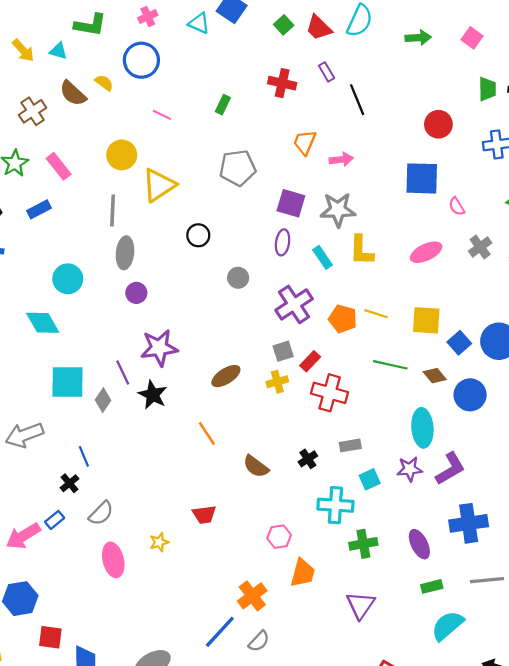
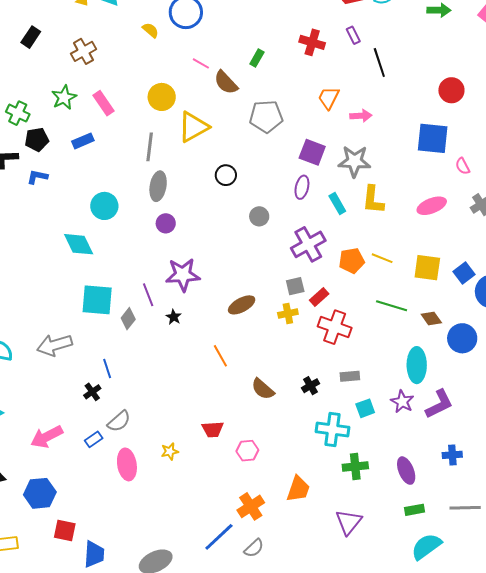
brown semicircle: (73, 93) -> (226, 82), moved
orange pentagon: (343, 319) -> (352, 261), turned -30
blue square: (459, 343) -> (464, 273), moved
black star: (153, 395) -> (174, 317), size x0.6
purple star: (410, 469) -> (402, 402), turned 30
blue rectangle: (55, 520) -> (94, 439), moved
blue cross: (469, 523) -> (452, 455), size x0.6
pink hexagon: (279, 537) -> (247, 451), moved

